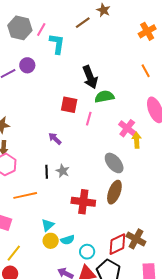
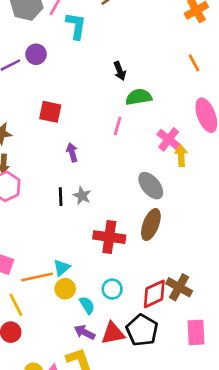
black arrow: (90, 77) -> (120, 71), size x0.6
red square: (69, 105) -> (50, 112), moved
purple arrow: (55, 139) -> (72, 152), turned 32
orange line: (25, 195) -> (37, 277), moved
cyan semicircle: (68, 240) -> (87, 305), moved, turned -104
cyan circle: (87, 252) -> (112, 289), moved
yellow line: (14, 253) -> (16, 305), turned -66

